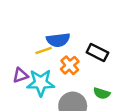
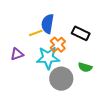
blue semicircle: (58, 40) -> (48, 24), turned 108
cyan star: (41, 83) -> (48, 58), moved

